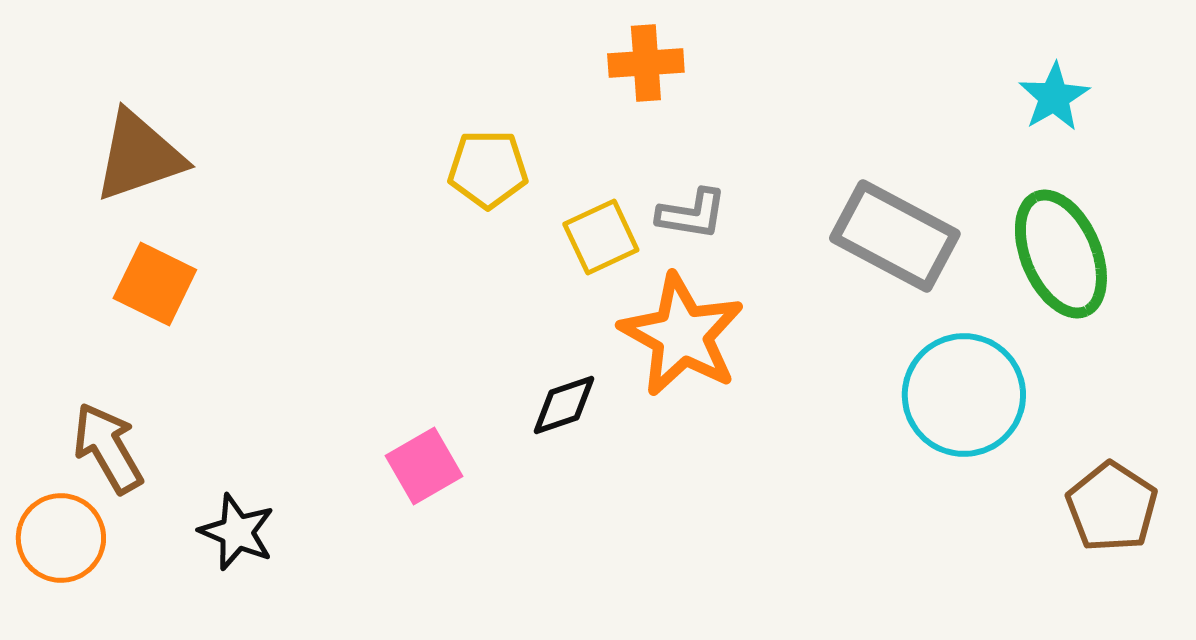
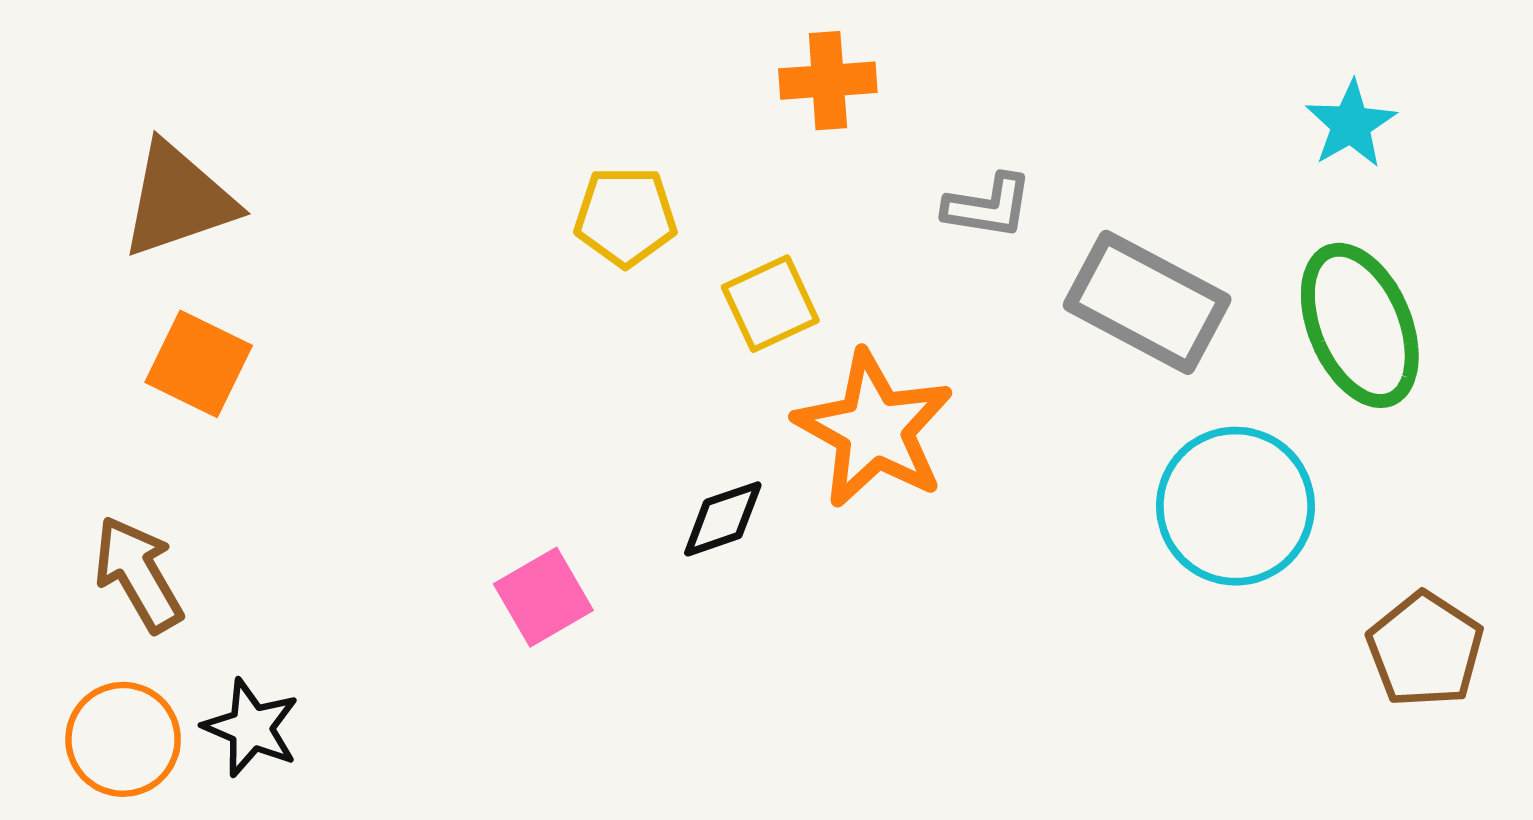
gray L-shape: (692, 214) -> (988, 206), moved
black star: (237, 532) -> (251, 728), moved
orange circle: (61, 538) -> (123, 739), moved

